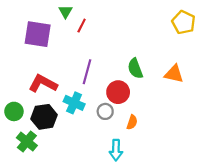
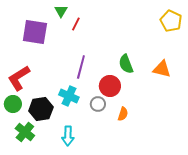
red L-shape: (43, 84) -> (19, 78), moved, turned -60
cyan arrow: (116, 150) -> (68, 136), moved

